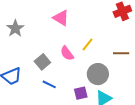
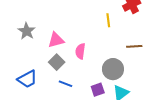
pink triangle: (61, 18) -> (56, 40), moved, turned -42
yellow line: (88, 44) -> (108, 20), moved, turned -40
pink semicircle: (67, 53) -> (80, 51), turned 49

